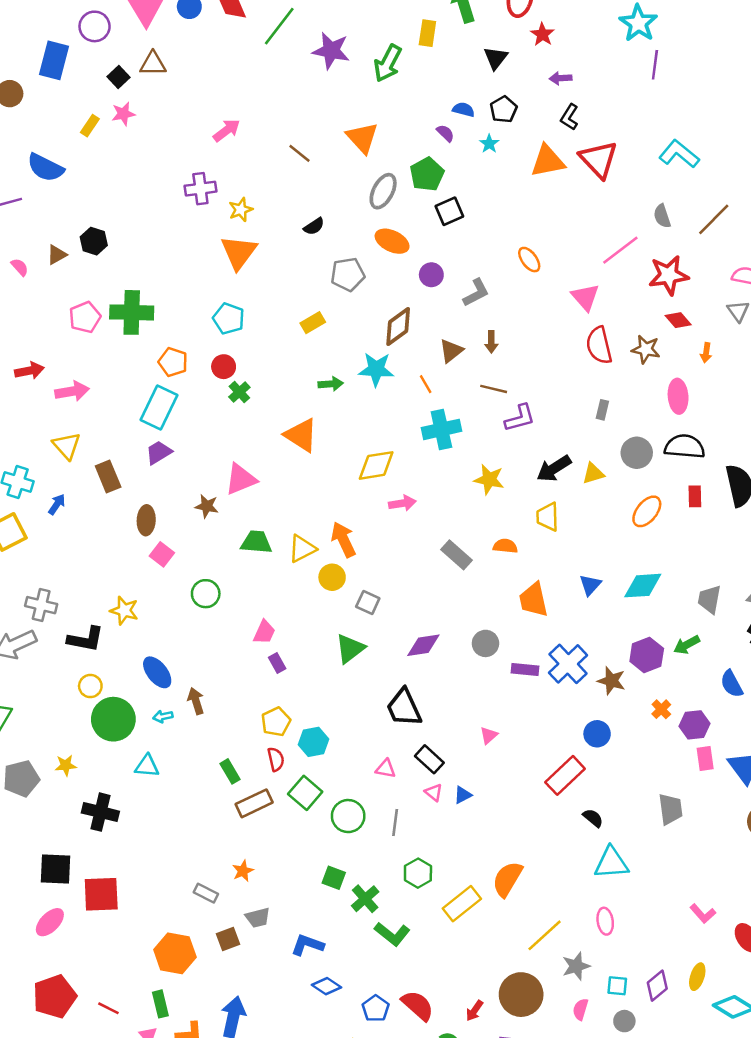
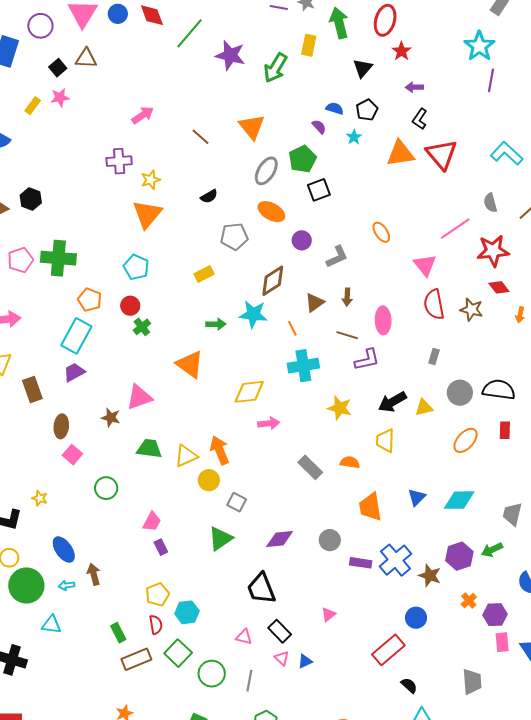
pink ellipse: (678, 396) -> (383, 320), moved
yellow star: (124, 610) -> (40, 498), size x0.7

